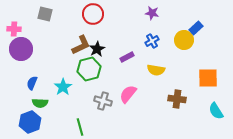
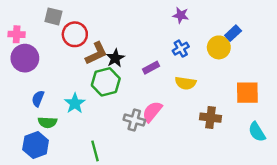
red circle: (93, 14) -> (75, 34), moved
gray cross: (103, 101) -> (134, 120), moved

